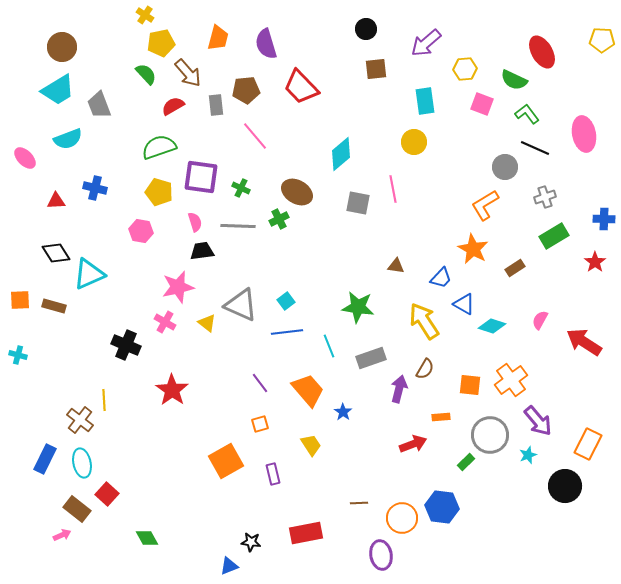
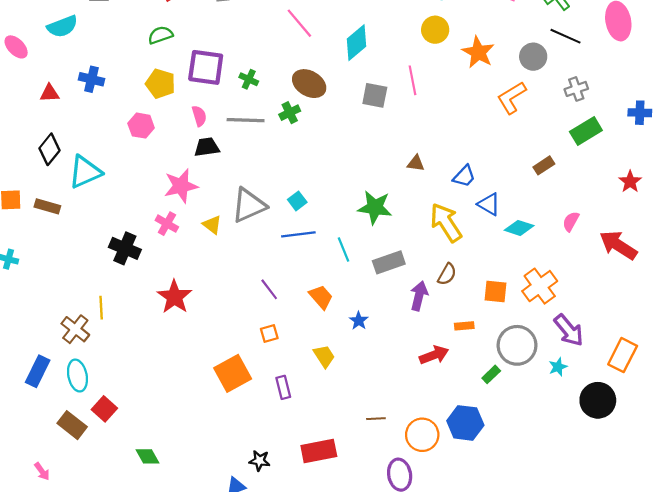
pink line: (255, 136) -> (299, 23), moved
green semicircle: (159, 147) -> (160, 35), size x0.7
orange star: (473, 249) -> (478, 52), moved
black diamond: (56, 253) -> (49, 149), turned 72
red star: (595, 262) -> (630, 182), moved
gray triangle: (241, 305) -> (249, 205), turned -48
orange trapezoid: (308, 390) -> (321, 297), size x0.7
pink arrow: (62, 535) -> (42, 471), moved, turned 78

